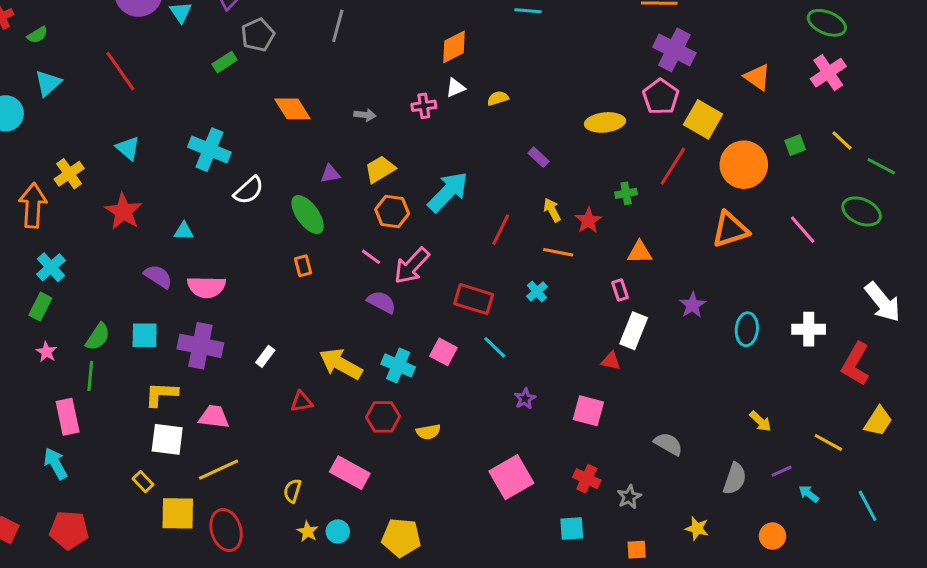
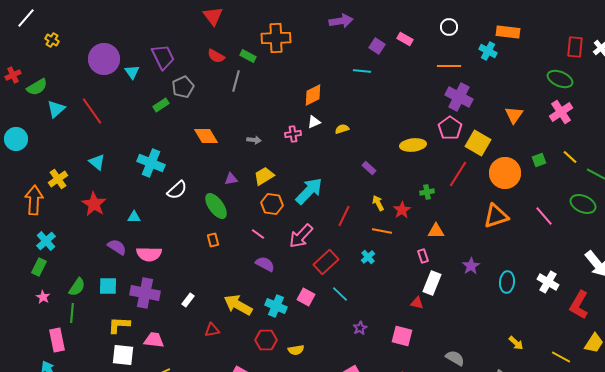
green semicircle: (37, 35) -> (37, 87), size x1.5
orange triangle: (757, 77) -> (514, 115), turned 30
cyan triangle: (48, 83) -> (56, 109), moved
pink arrow: (412, 266) -> (301, 236), moved
red rectangle: (474, 299) -> (326, 262), turned -60
white cross: (809, 329) -> (548, 282), turned 30

